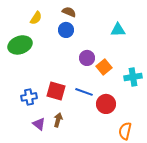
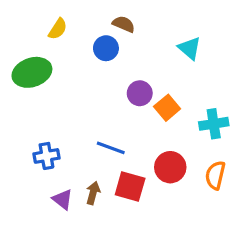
brown semicircle: (69, 12) -> (124, 24), moved
cyan triangle: (118, 30) -> (190, 48), turned 42
red square: (56, 91) -> (130, 186), moved
blue line: (84, 92) -> (111, 148), moved
orange semicircle: (125, 131) -> (215, 175), moved

